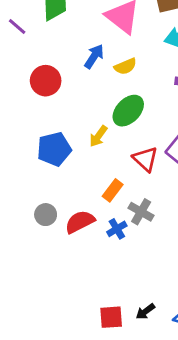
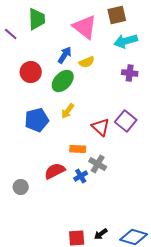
green ellipse: (128, 111) -> (63, 81), moved
orange rectangle: (113, 190) -> (78, 149), turned 56
gray circle: (46, 215) -> (21, 187), moved

